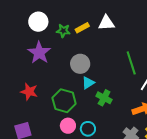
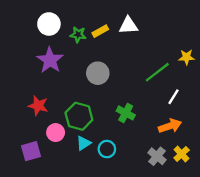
green line: (131, 63) -> (157, 72), turned 70
cyan triangle: (88, 83) -> (84, 143), moved
pink circle: (68, 126) -> (56, 133), moved

